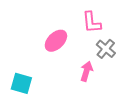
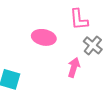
pink ellipse: (56, 41) -> (44, 37), turned 55

